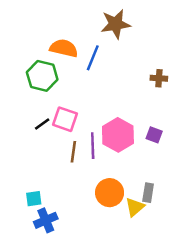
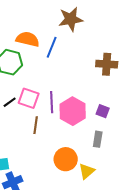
brown cross: (159, 78) -> (107, 64), size x1.5
purple line: (93, 146) -> (52, 102), moved
gray rectangle: (148, 193) -> (98, 139), moved

